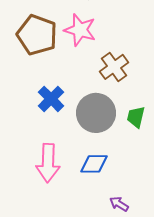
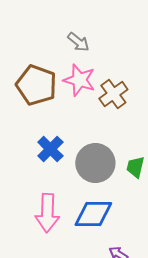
brown cross: (114, 67) -> (113, 94), moved
blue diamond: (94, 164) -> (93, 214), size x1.4

